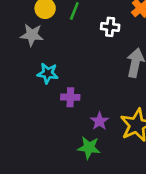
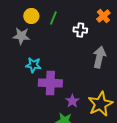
purple cross: (70, 97) -> (50, 83), size x1.6

